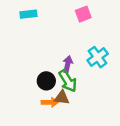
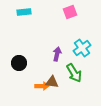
black circle: (46, 81) -> (19, 63), moved
green arrow: (68, 81) -> (74, 73), moved

